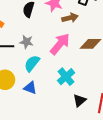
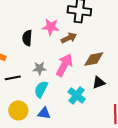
gray star: (26, 42) -> (40, 68), moved
black triangle: (80, 100) -> (99, 83), moved, turned 32

